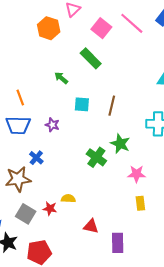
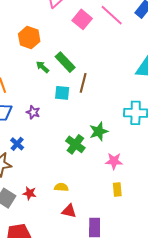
orange hexagon: (49, 28) -> (29, 38), moved
green rectangle: (91, 58) -> (65, 62), moved
brown line: (112, 106) -> (83, 83), moved
green star: (120, 144) -> (99, 131), turned 30
yellow semicircle: (68, 199) -> (61, 187), moved

